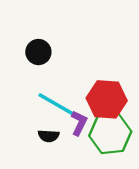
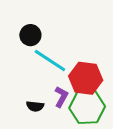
cyan line: (57, 105) -> (50, 60), moved

